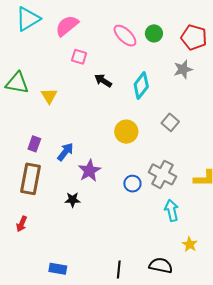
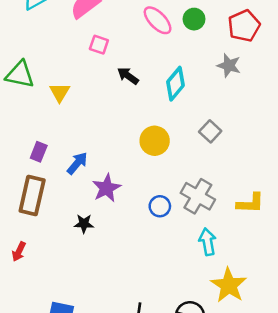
red pentagon: (194, 37) -> (244, 26), turned 30
gray star: (183, 69) -> (229, 65), turned 30
yellow star: (190, 244) -> (229, 285), size x1.8

